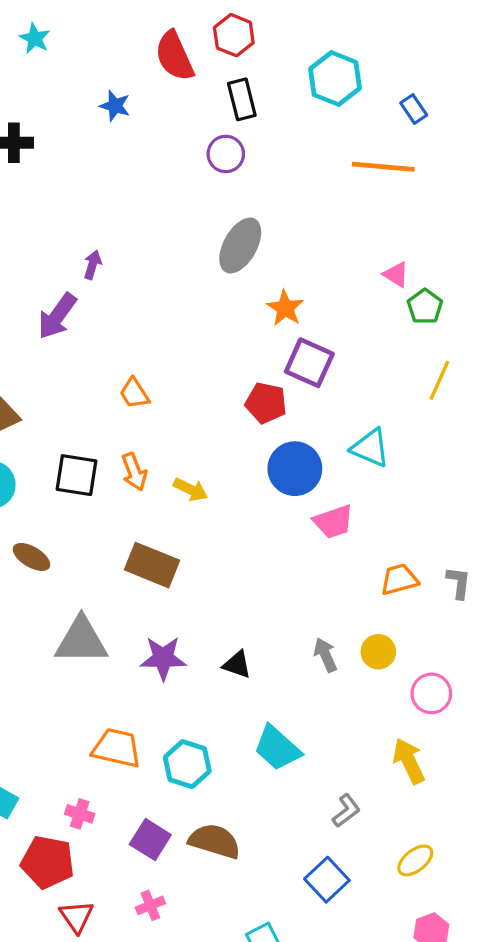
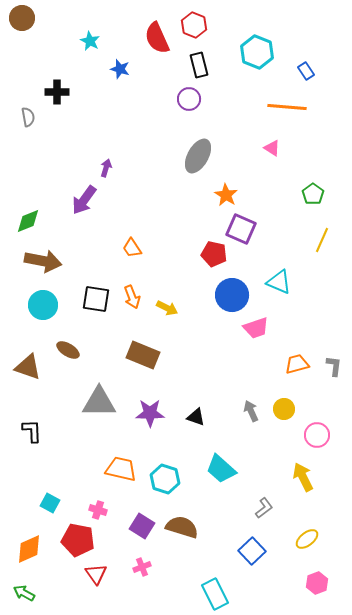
cyan star: (35, 38) -> (90, 41), moved
pink triangle: (396, 274) -> (272, 148), moved

